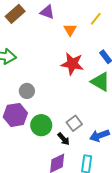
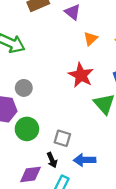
gray square: (74, 123) -> (62, 138), turned 35
black arrow: (64, 139) -> (52, 160), moved

